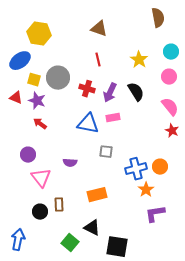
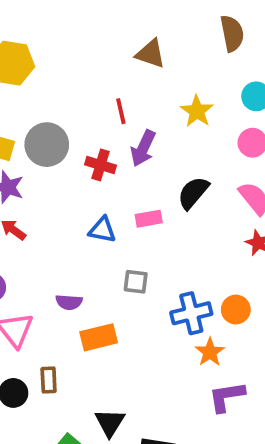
brown triangle: (99, 29) -> (151, 54), moved
black semicircle: (136, 92) -> (193, 193), moved, turned -108
purple arrow: (110, 93) -> (143, 148), moved
blue triangle: (88, 124) -> (102, 230), size x0.7
orange rectangle: (97, 195) -> (99, 337), moved
black triangle: (92, 228) -> (110, 423), turned 36

